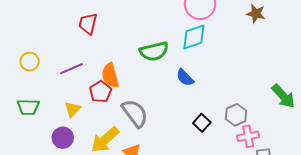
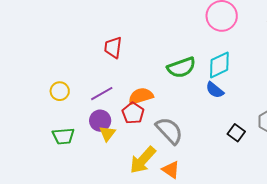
cyan diamond: (194, 37) -> (219, 65), moved
orange semicircle: (110, 75) -> (141, 96), turned 95
purple circle: (63, 138) -> (100, 121), moved

